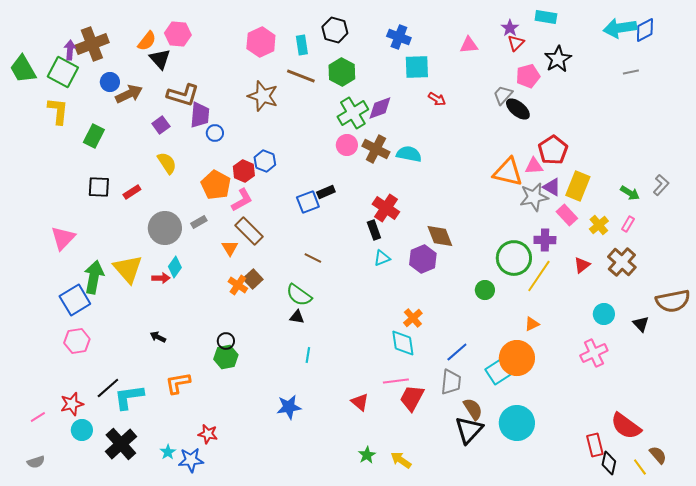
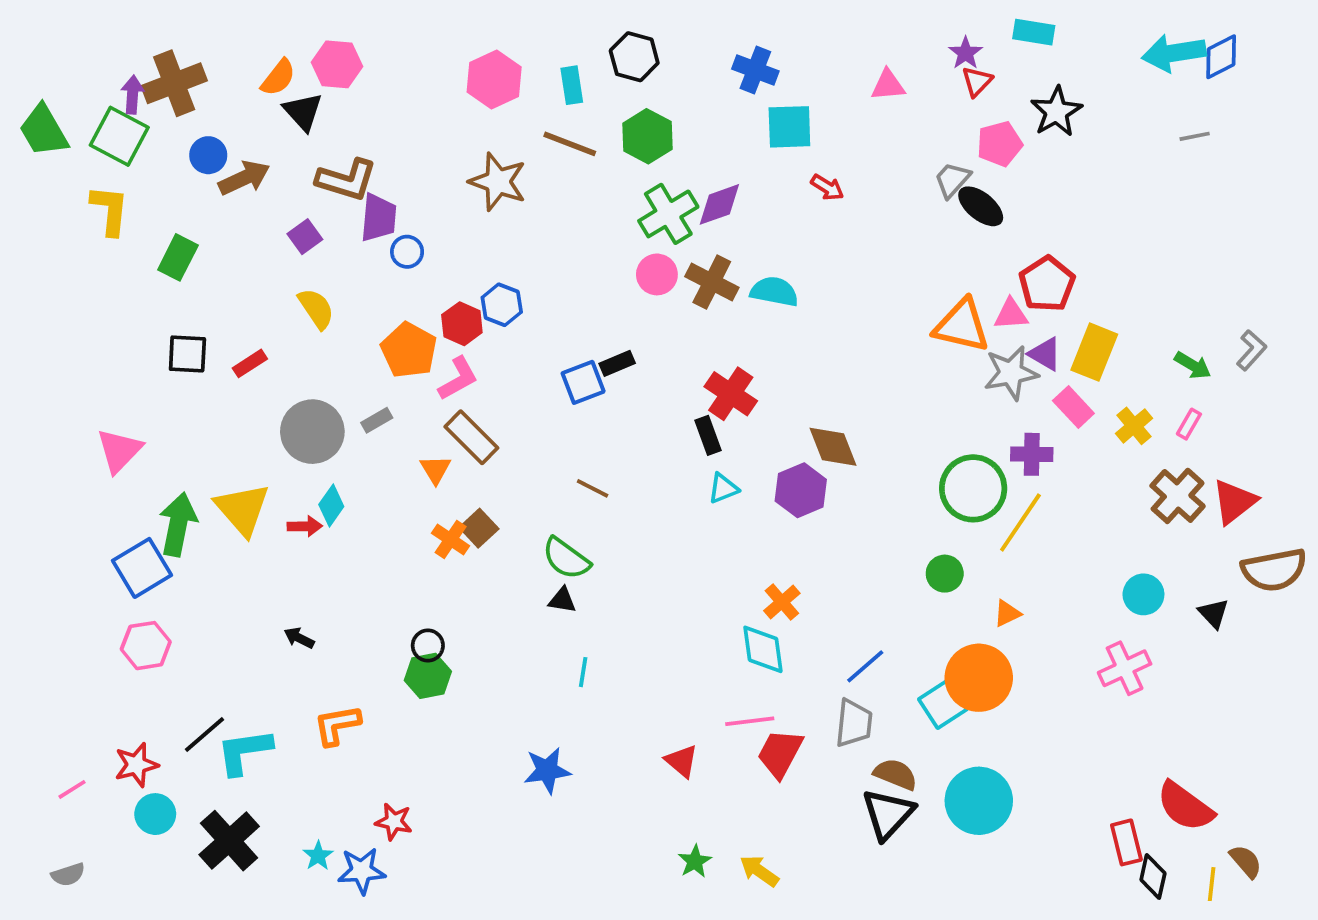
red triangle: (582, 265) -> (1234, 502), moved, size x1.5
green circle: (485, 290) -> (945, 574), moved
brown semicircle: (473, 409) -> (895, 774), turned -35
yellow line: (640, 467) -> (1212, 884), turned 42

